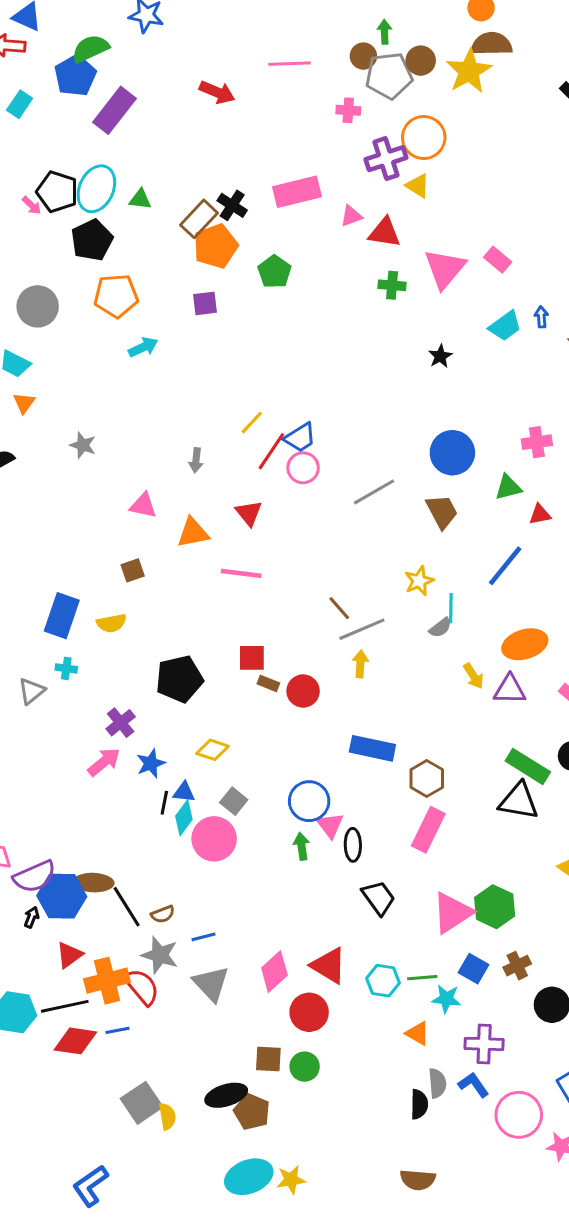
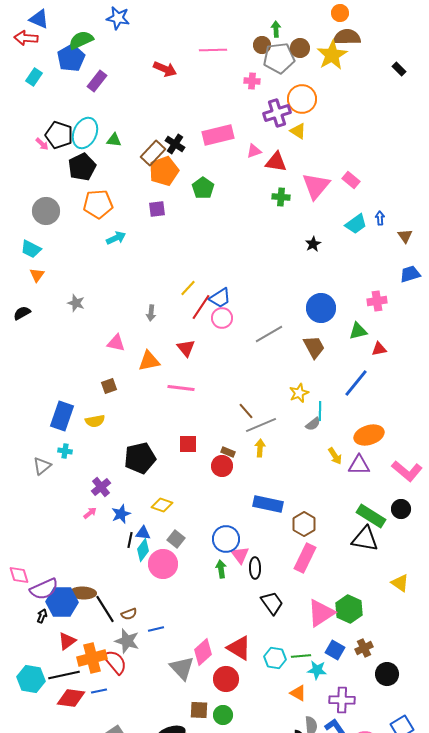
purple rectangle: (115, 110) -> (97, 81), size x0.7
brown rectangle: (268, 683) -> (228, 452), moved
pink arrow: (104, 762) -> (90, 513), size x0.6
gray triangle: (211, 984) -> (182, 668), moved

